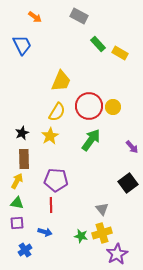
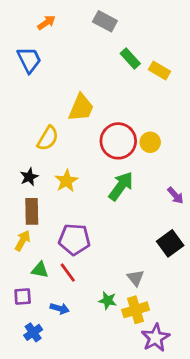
orange arrow: (35, 17) -> (46, 23), turned -72
yellow semicircle: (57, 112) -> (48, 138), moved
green triangle: (17, 203) -> (40, 270), moved
red line: (51, 205) -> (68, 273), turned -35
green star: (81, 236) -> (108, 301), moved

